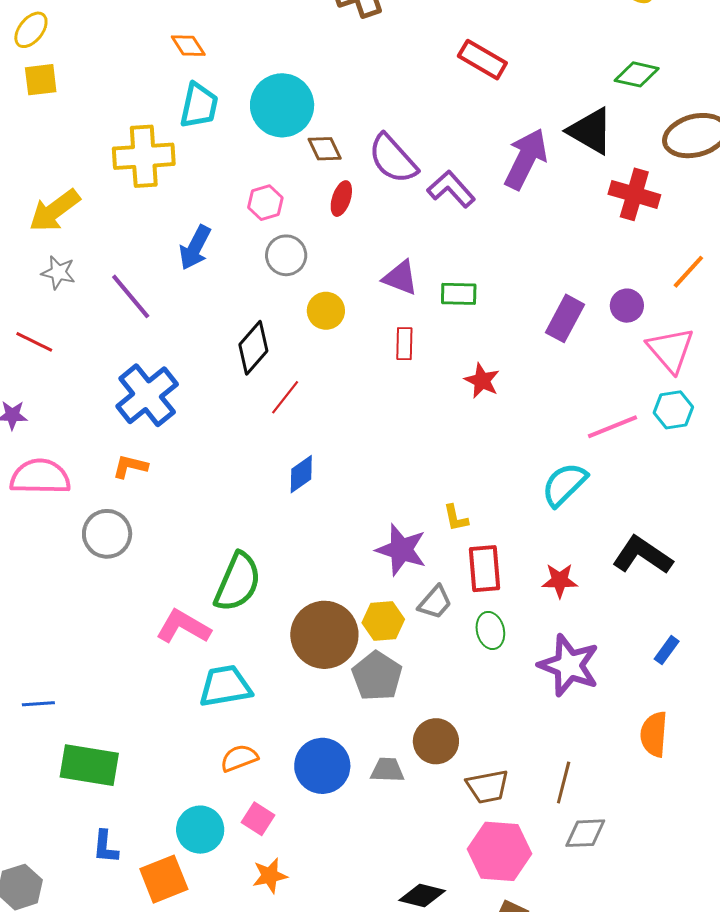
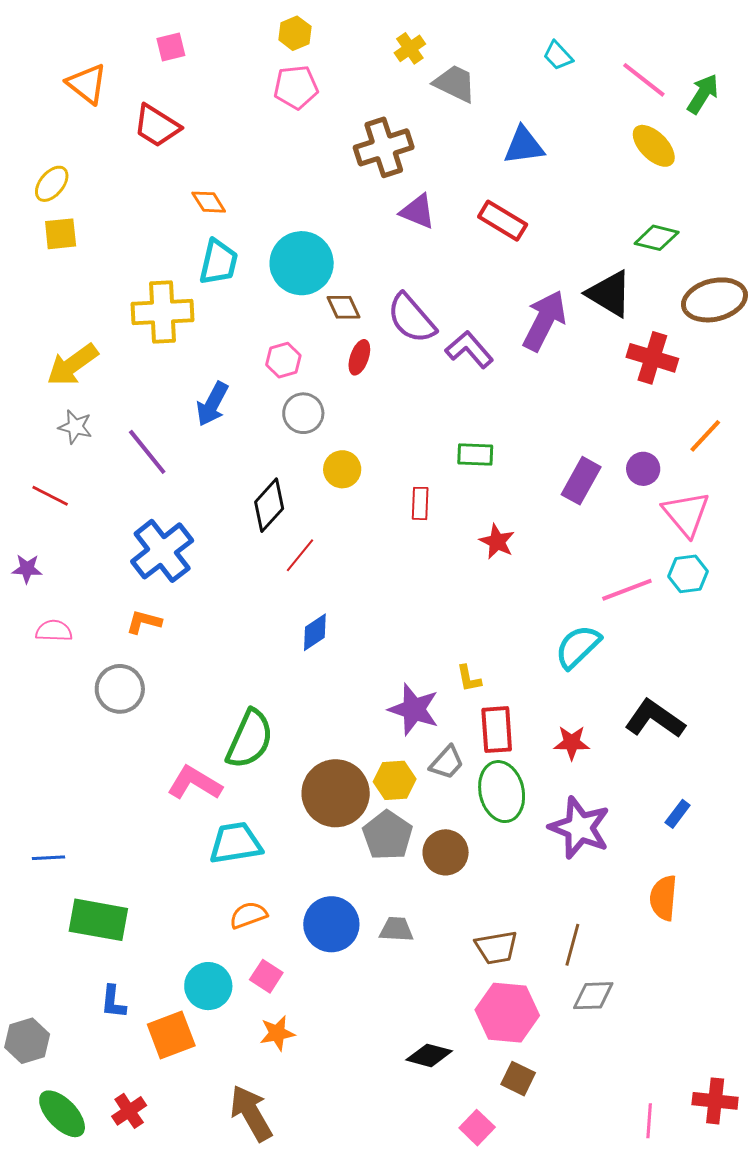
purple triangle: (400, 278) -> (418, 211), moved
pink semicircle: (40, 477) -> (54, 631), size x0.6
green ellipse: (490, 630) -> (502, 792), size x1.6
brown circle: (436, 741) -> (446, 852), moved

